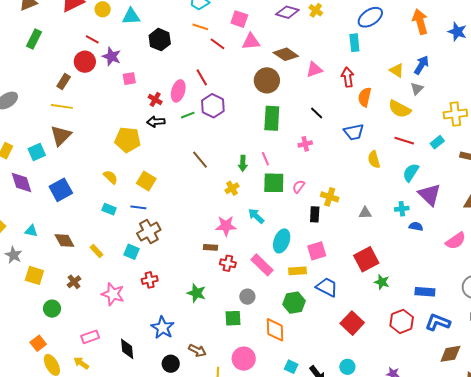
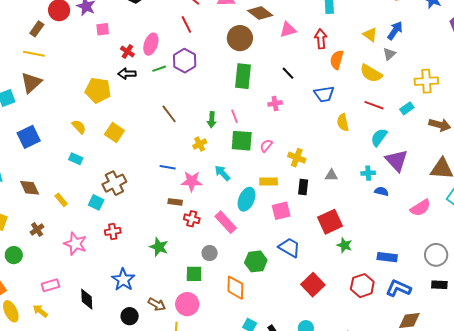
red line: (202, 77) -> (186, 24), moved
blue line: (138, 207) -> (168, 167), moved
black rectangle: (315, 214) -> (303, 187), moved
yellow rectangle: (297, 271) -> (269, 181), moved
pink circle: (244, 359) -> (187, 304), moved

